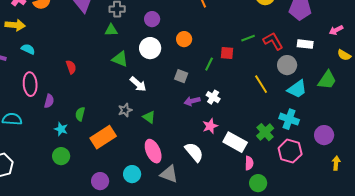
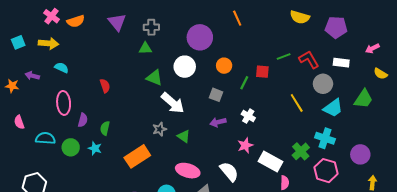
purple circle: (152, 19) -> (200, 37), moved, size x1.6
orange circle: (184, 39) -> (224, 66), moved
white arrow: (138, 84) -> (173, 103), size x1.4
purple arrow: (192, 101) -> (218, 122), moved
green semicircle: (80, 114) -> (105, 128), moved
pink ellipse: (153, 151) -> (188, 171), turned -50
green circle: (61, 156) -> (71, 147), moved

